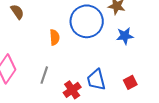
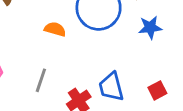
orange semicircle: (55, 37) -> (55, 29), turned -70

